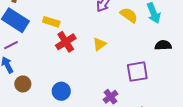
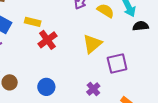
yellow triangle: (99, 44) -> (92, 44), moved, size x1.5
black semicircle: (163, 45) -> (141, 26), moved

